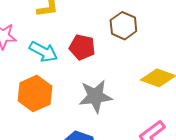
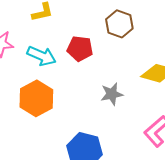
gray star: (95, 96) -> (112, 94), moved, size x0.7

